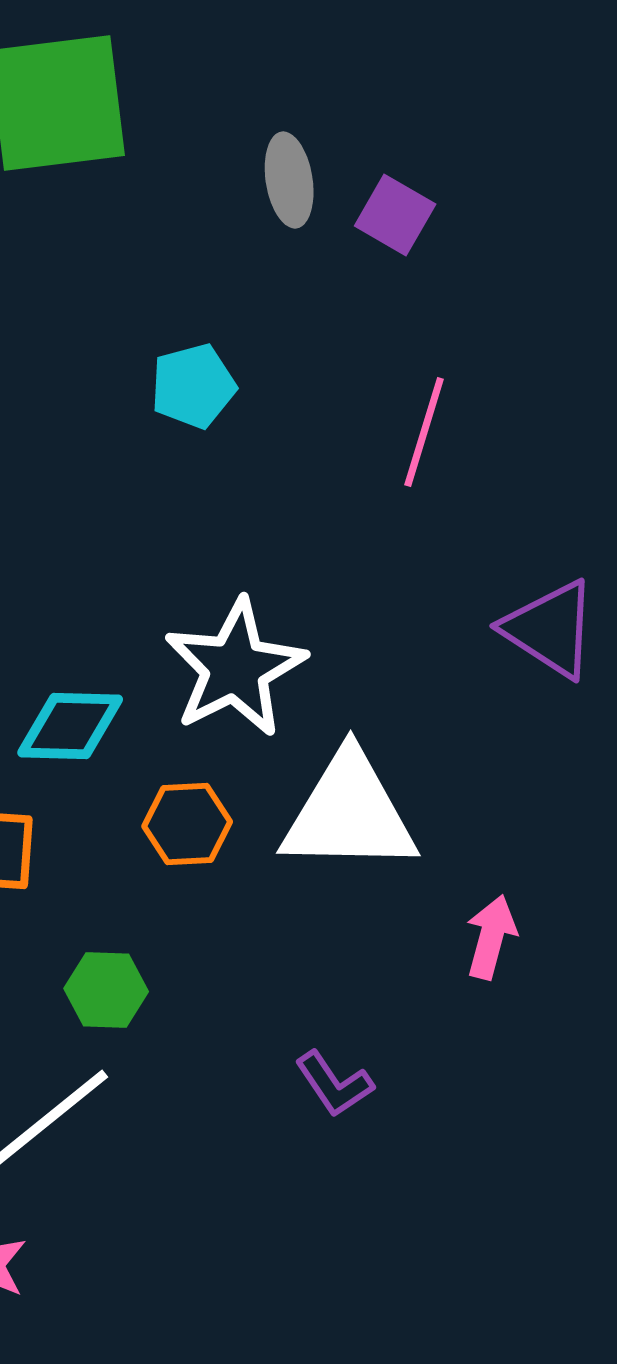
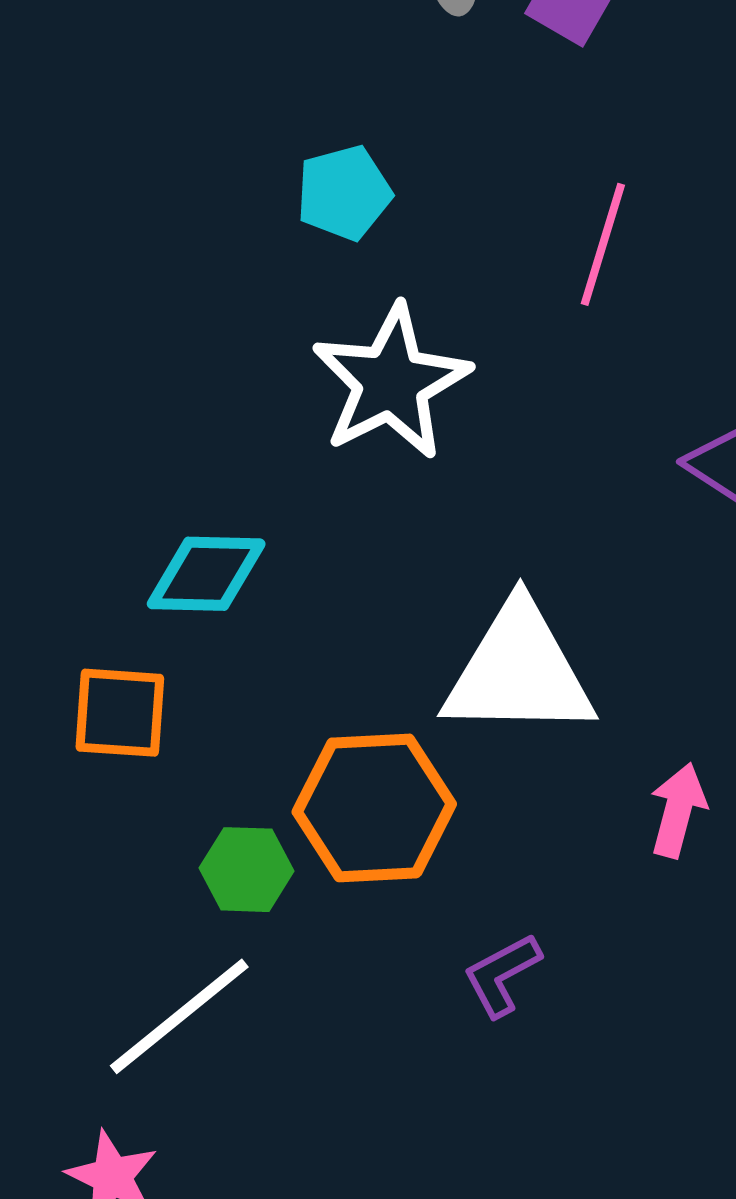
white star: (235, 668) -> (391, 382), moved
orange hexagon: (187, 824) -> (374, 808), moved, size x1.6
purple L-shape: (334, 1084) -> (502, 975), turned 96

